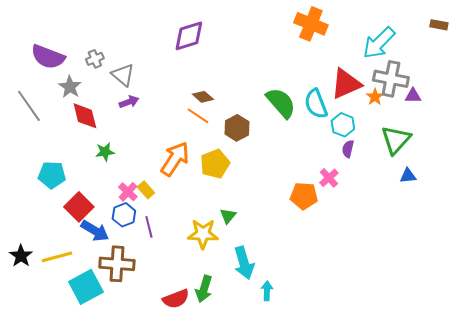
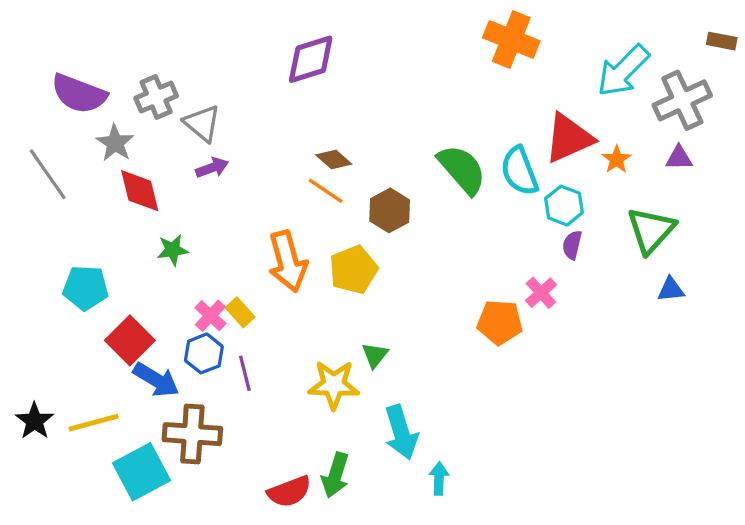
gray cross: (95, 59) -> (156, 97), size x1.4
gray cross: (391, 79) -> (682, 100), moved, turned -36
orange arrow: (175, 159) -> (288, 261), turned 132

